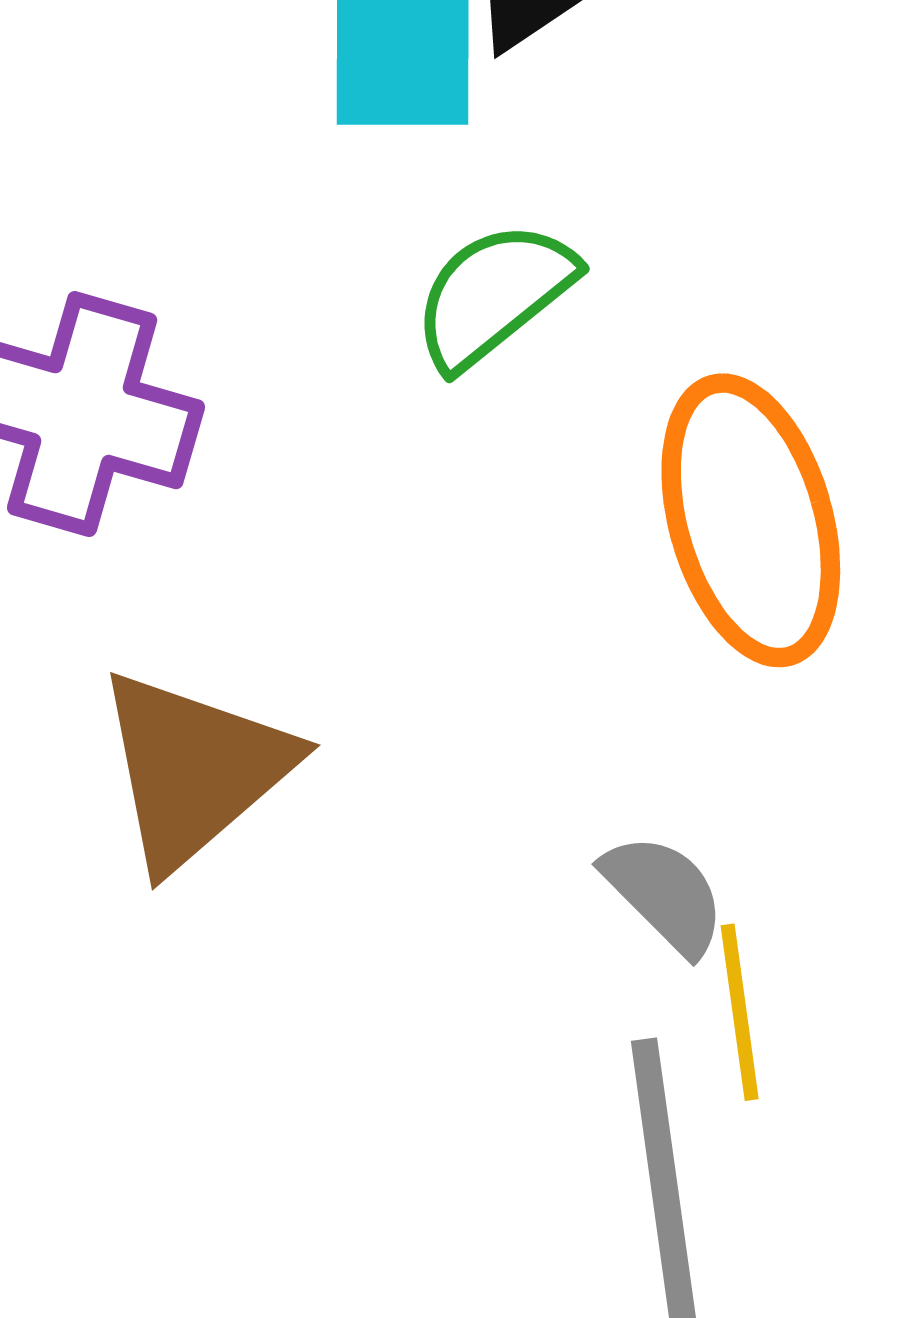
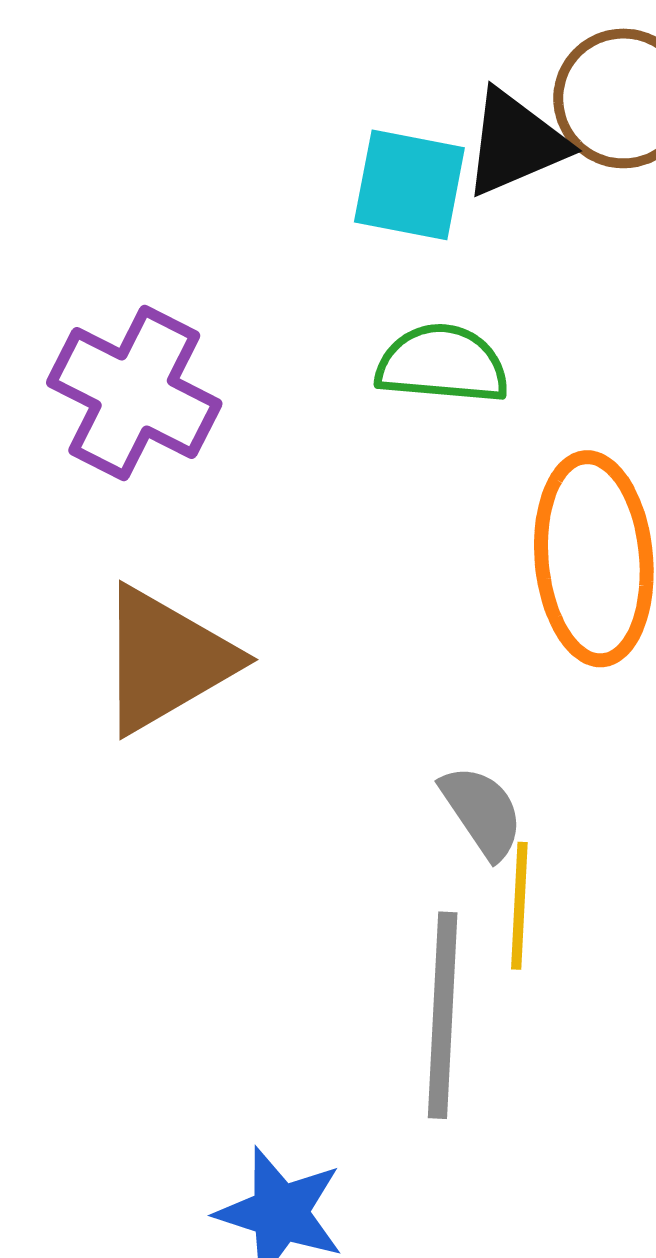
green semicircle: (494, 295) -> (442, 364), turned 33

